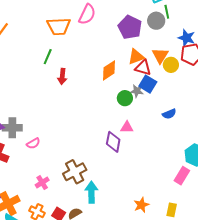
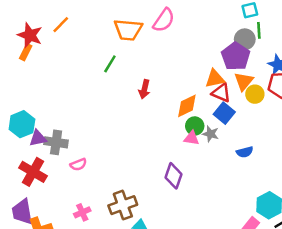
purple pentagon: (130, 27) -> (236, 56), moved
orange diamond: (109, 70) -> (187, 106), moved
red arrow: (62, 77) -> (144, 89), moved
gray star: (137, 91) -> (211, 134), moved
pink triangle: (127, 127) -> (191, 138), moved

